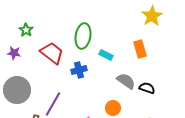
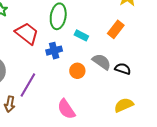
orange rectangle: (140, 49) -> (116, 29), turned 54
orange circle: (113, 108) -> (77, 71), moved

